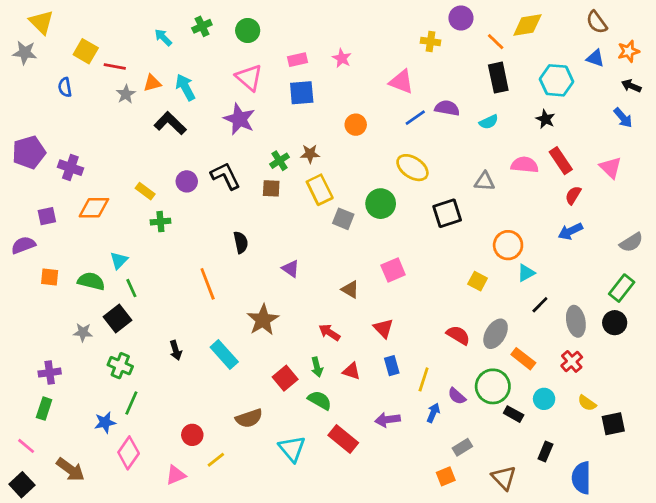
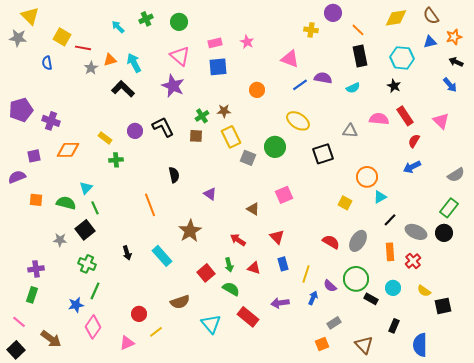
yellow diamond: (527, 25) -> (396, 18), moved
blue triangle: (595, 58) -> (430, 42), turned -32
gray ellipse: (576, 321) -> (416, 232), turned -55
orange rectangle: (523, 359) -> (390, 252), moved, turned 48

